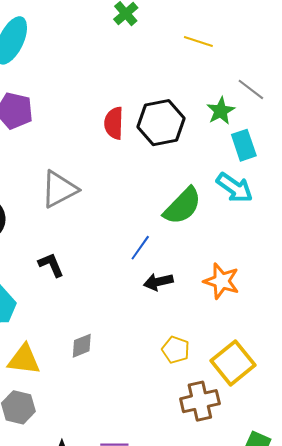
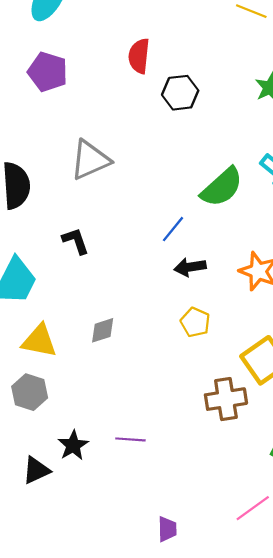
red semicircle: (114, 123) -> (139, 56), moved
black hexagon: (161, 123) -> (180, 93), moved, size x0.7
yellow pentagon: (176, 350) -> (195, 322), moved

